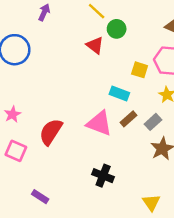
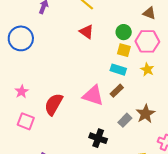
green circle: (117, 29) -> (124, 32), moved
cyan rectangle: (119, 93) -> (118, 70), moved
gray rectangle: (153, 122) -> (125, 120), moved

